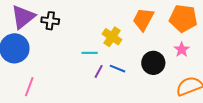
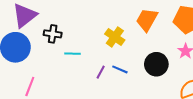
black cross: (50, 21) -> (53, 34), moved
cyan line: (90, 53) -> (73, 54), moved

